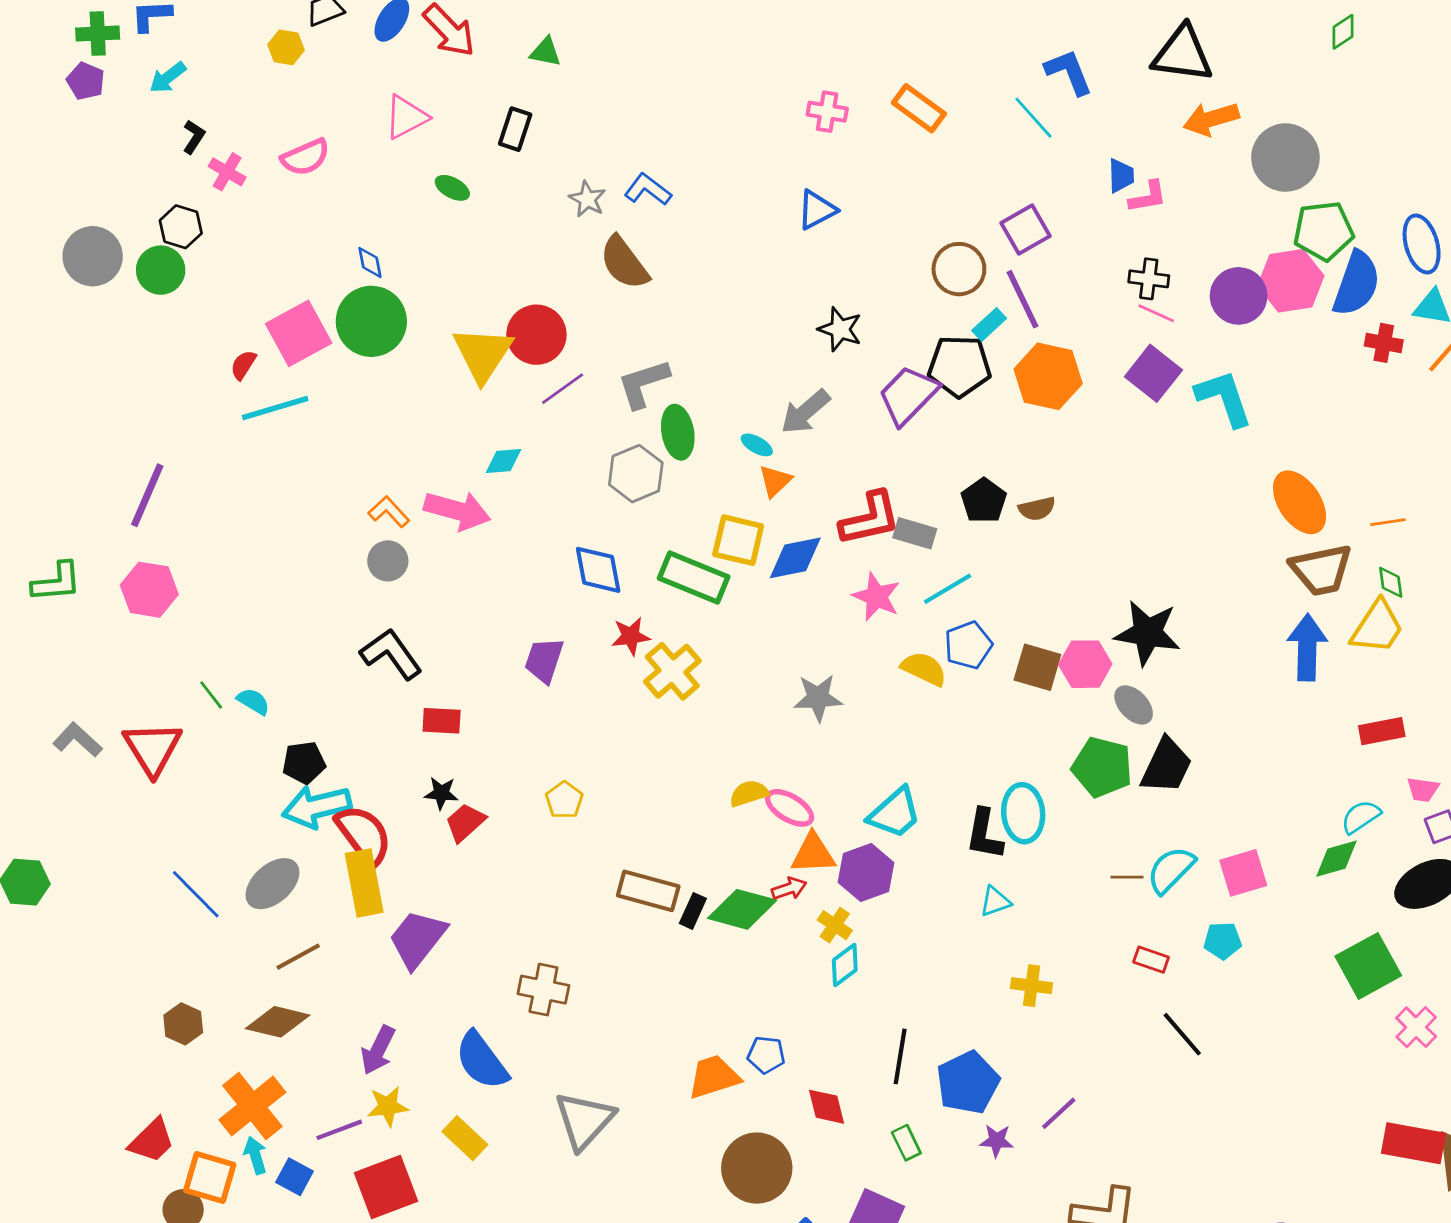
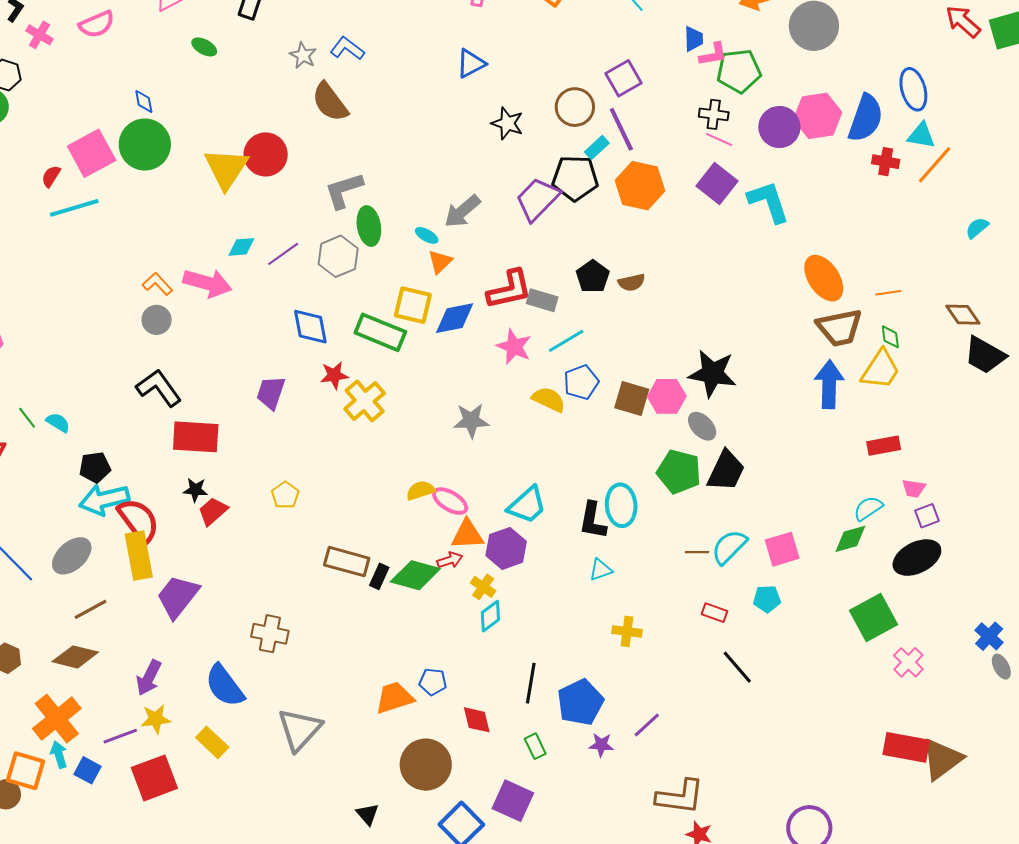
green pentagon: (1323, 231) -> (739, 71), moved
black star: (840, 329) -> (507, 123), moved
purple line: (563, 389) -> (283, 254), moved
red rectangle: (442, 721) -> (196, 437), size x1.6

